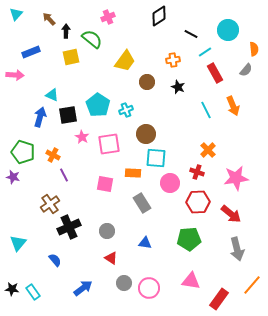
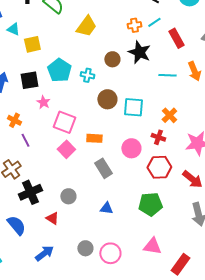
cyan line: (205, 52) -> (154, 22), moved
yellow square: (71, 57) -> (32, 44), moved
brown circle: (147, 82) -> (112, 59), moved
black star: (178, 87) -> (139, 52), size x1.6
cyan triangle: (52, 95) -> (13, 29), moved
cyan cross: (126, 110) -> (87, 75), turned 32
cyan line: (206, 110) -> (167, 75), turned -60
pink square: (109, 144) -> (64, 122), moved, turned 30
cyan square: (156, 158) -> (133, 107), moved
pink square: (105, 184) -> (66, 149), turned 36
red triangle: (111, 258) -> (52, 218), moved
blue semicircle: (55, 260) -> (16, 225), size x1.5

